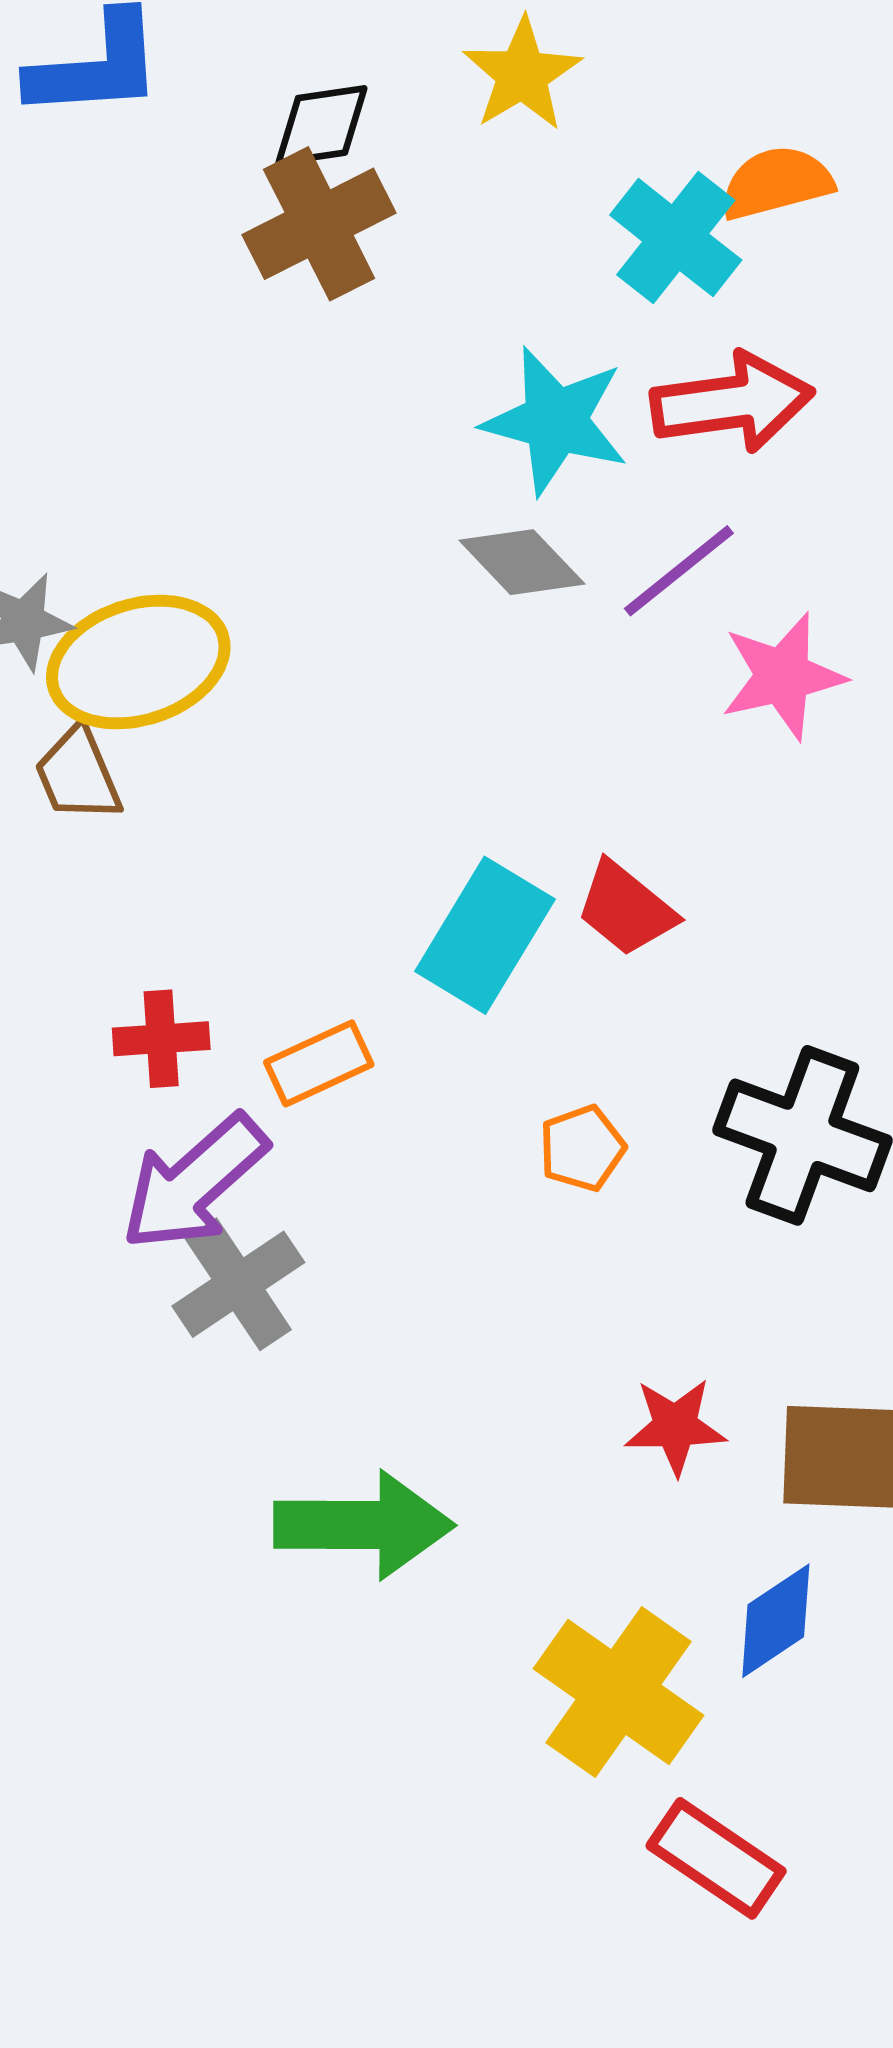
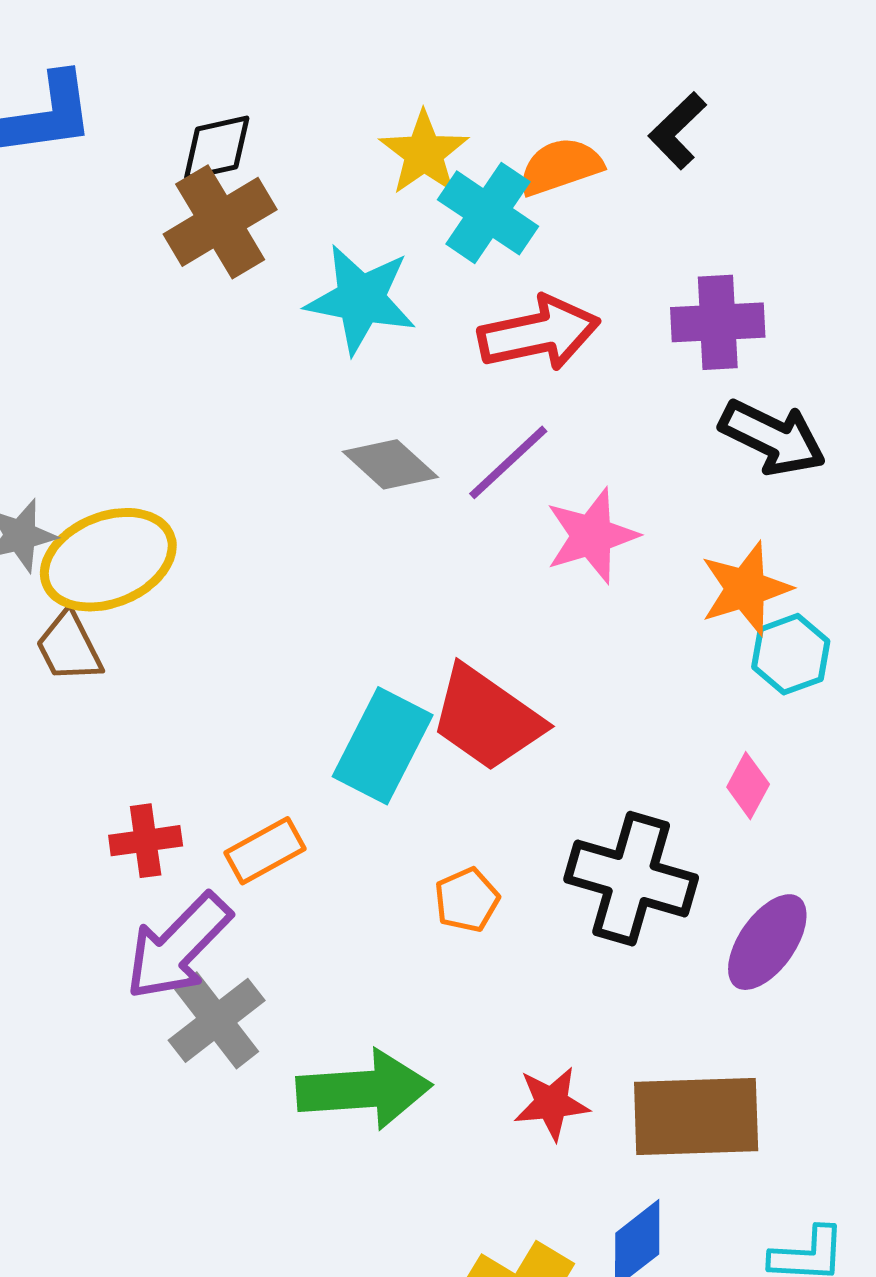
yellow star: (522, 74) -> (424, 153), moved
cyan star: (555, 421) -> (361, 299), moved
red trapezoid: (626, 909) -> (487, 718), size x1.5
green arrow: (364, 1525) -> (364, 1090), moved

